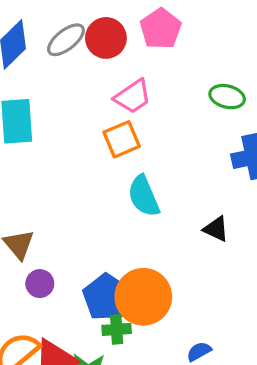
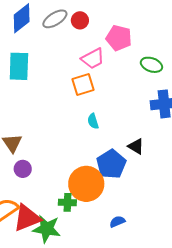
pink pentagon: (161, 29) -> (119, 38), moved, turned -30
red circle: (106, 38) -> (80, 20), size x0.7
cyan semicircle: (144, 196) -> (93, 121), size x0.6
blue pentagon: (107, 297) -> (111, 164), moved

